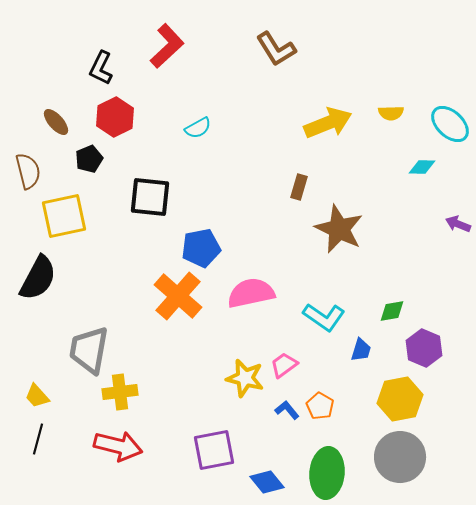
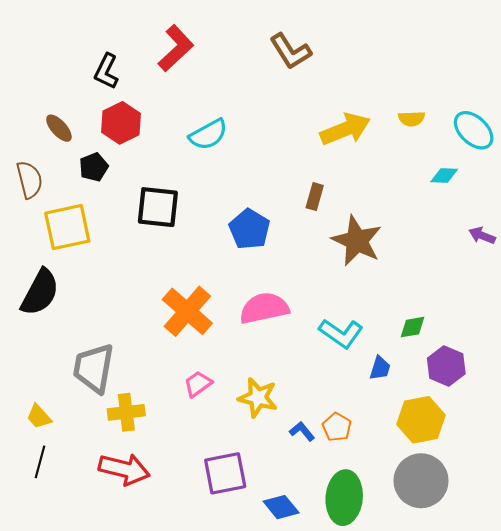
cyan semicircle: (198, 128) -> (208, 134), size x1.4
blue pentagon: (201, 248) -> (249, 229), moved, turned -30
pink trapezoid: (284, 365) -> (198, 384), moved

